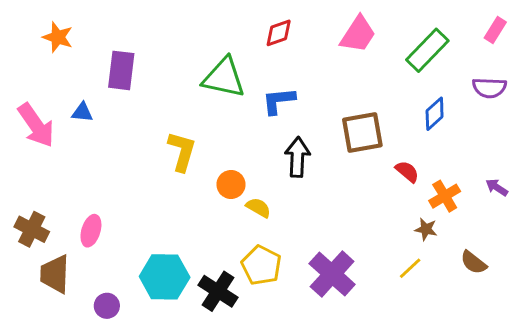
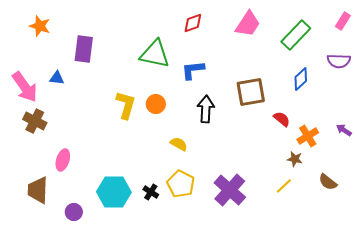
orange circle: (231, 184) -> (156, 104), moved
brown cross: (32, 229) -> (35, 121), moved
black cross: (218, 291) -> (151, 192), moved, size x0.6

